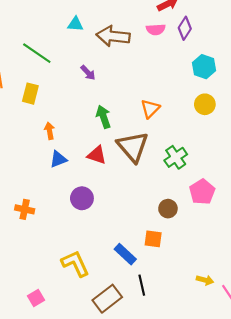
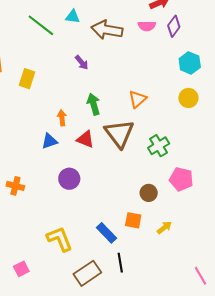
green line: (37, 53) -> (41, 25), moved
orange arrow: (50, 131) -> (62, 118), moved
pink pentagon: (202, 192) -> (181, 179), turned -30
yellow arrow: (205, 280) -> (164, 228), moved, turned -56

